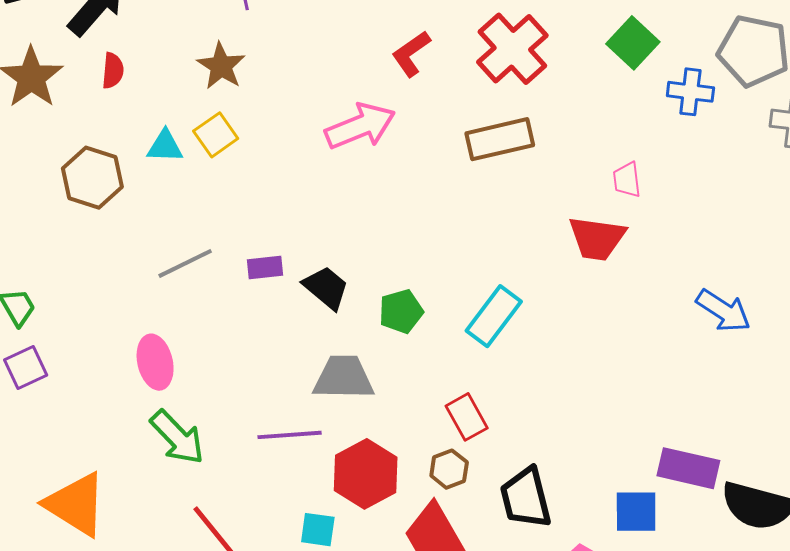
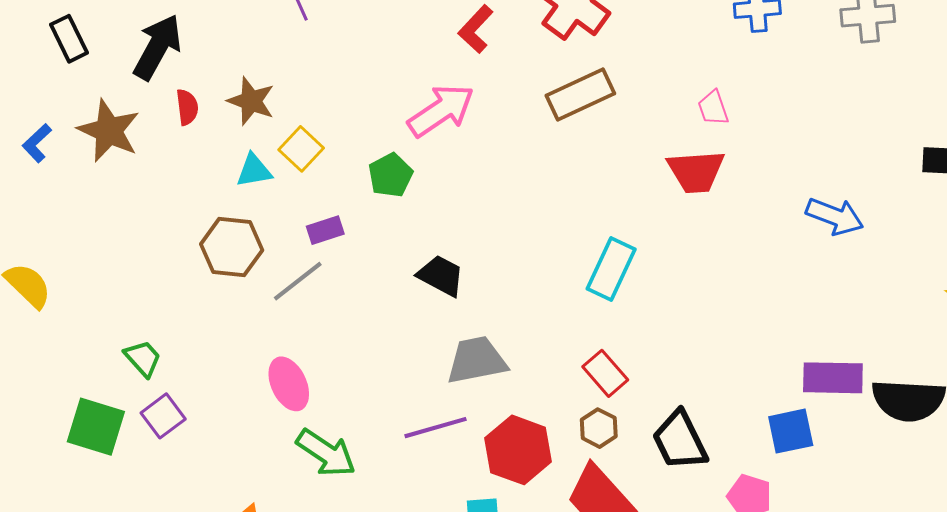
brown star: (221, 66) -> (251, 101), moved
brown hexagon: (92, 178) -> (232, 247), moved
purple rectangle: (265, 268) -> (325, 230), moved
green pentagon: (401, 311) -> (390, 175), moved

